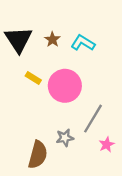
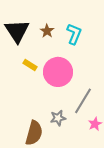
cyan L-shape: (83, 43) -> (74, 34), turned 80

